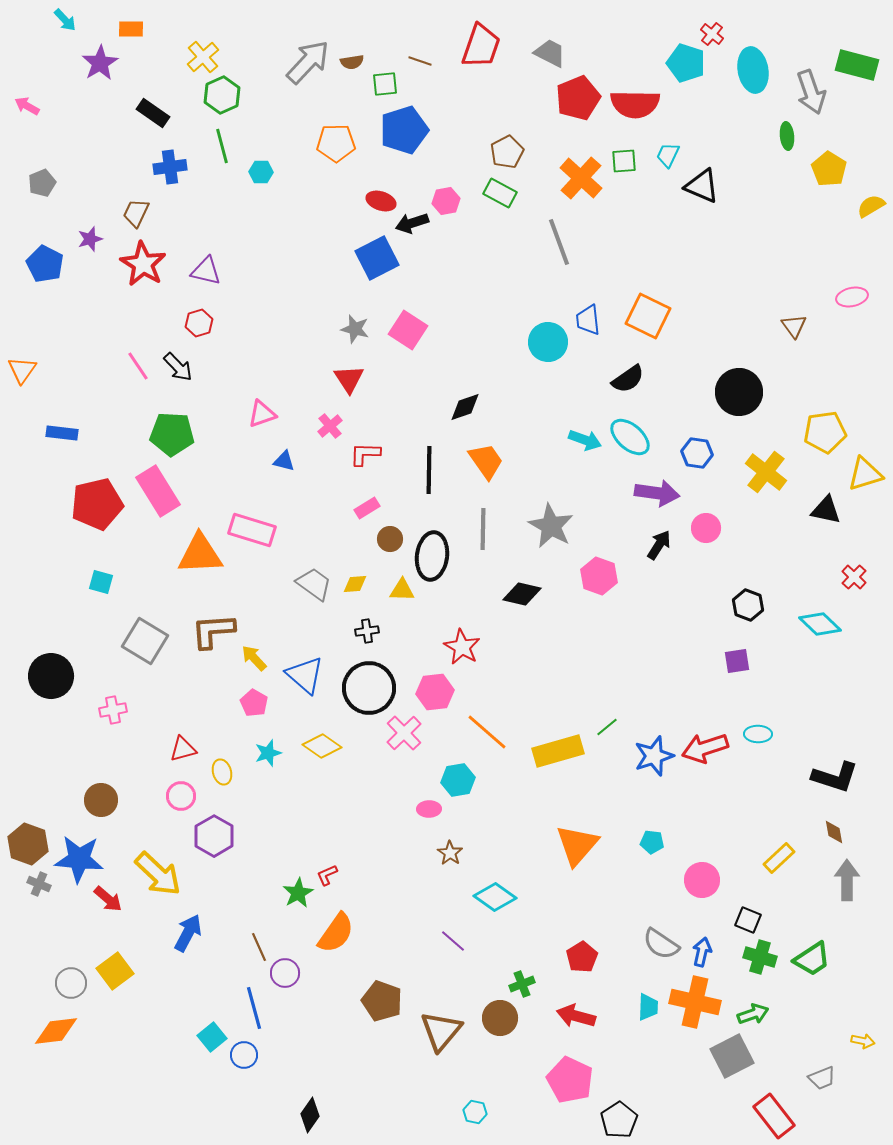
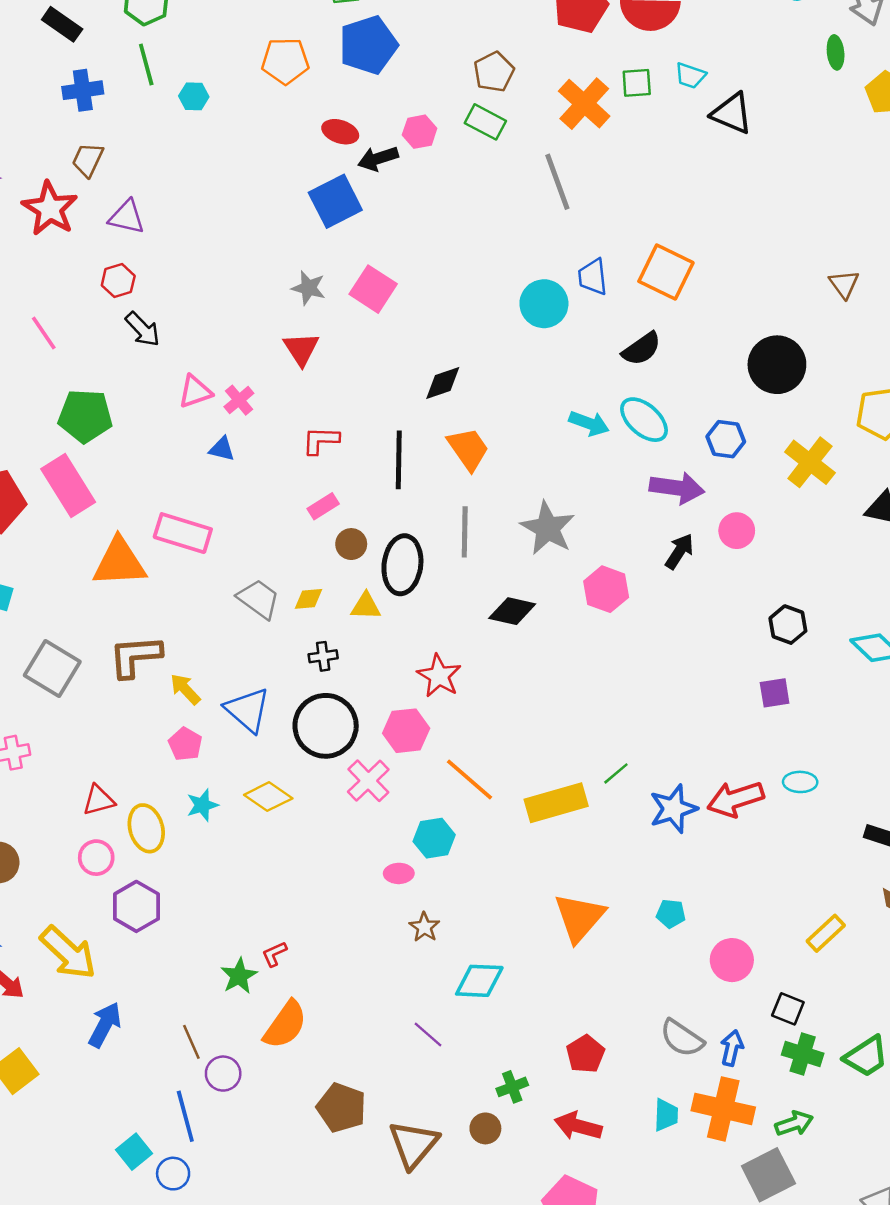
cyan trapezoid: (668, 155) -> (690, 76), turned -96
brown trapezoid: (136, 213) -> (88, 160), moved
black arrow: (178, 367) -> (143, 329), moved
pink cross: (330, 426) -> (239, 400), moved
yellow ellipse: (222, 772) -> (146, 828), size x1.5
cyan diamond: (495, 897) -> (479, 981), turned -33
brown circle: (500, 1018) -> (485, 1128), size x0.7

